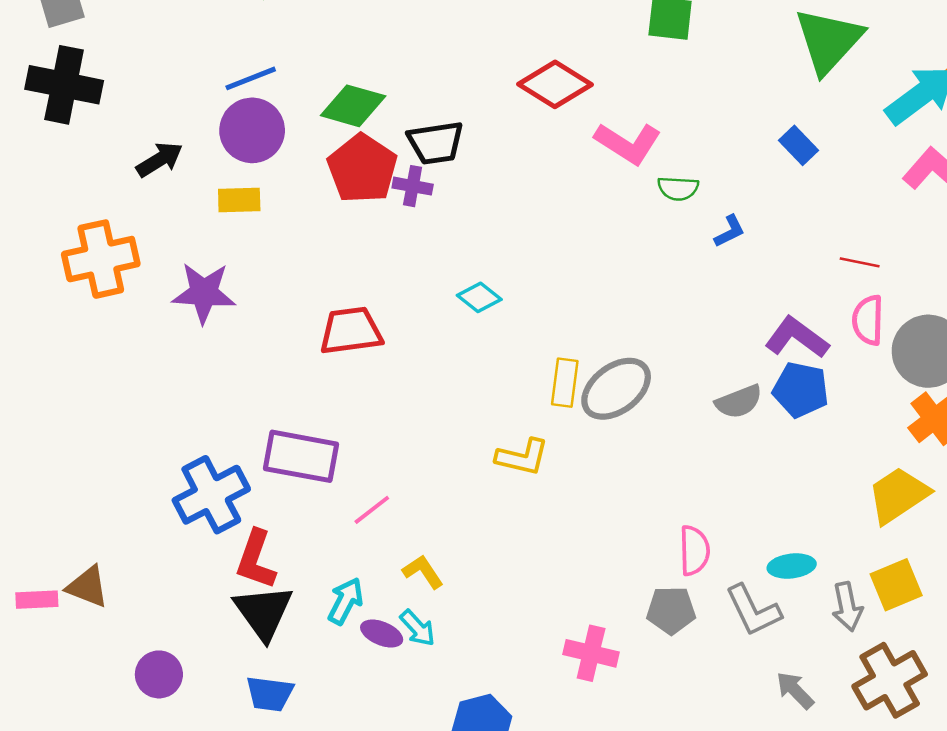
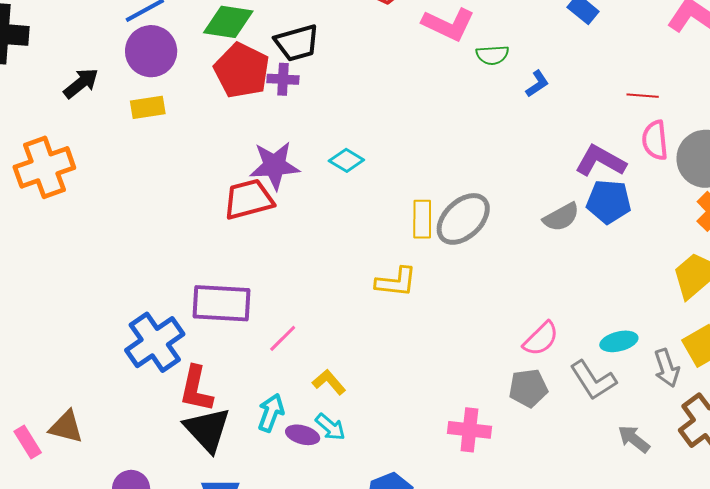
purple star: (204, 293) -> (275, 166), moved
pink semicircle: (694, 550) -> (541, 339), turned 54
pink rectangle: (37, 600) -> (28, 442), turned 68

